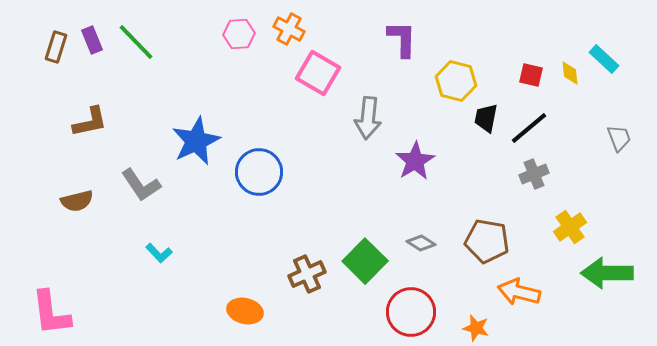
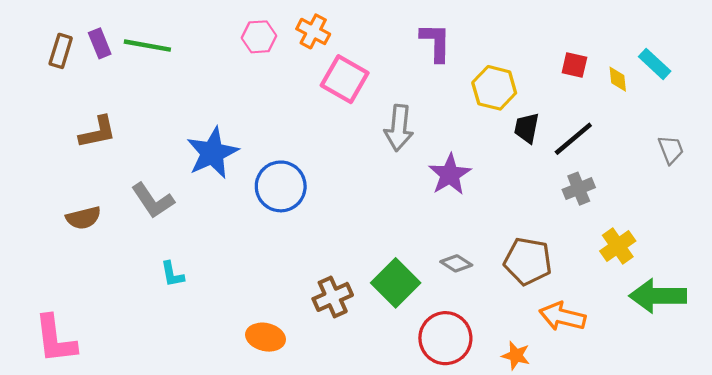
green line: (136, 42) -> (147, 46), turned -36
red square: (531, 75) -> (574, 65), moved
cyan L-shape: (159, 253) -> (172, 274), turned 32

